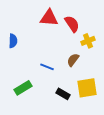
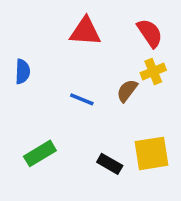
red semicircle: (72, 24) -> (150, 33), moved
brown semicircle: (73, 60) -> (127, 91), moved
blue line: (47, 67) -> (82, 99), moved

